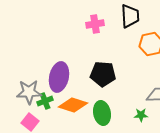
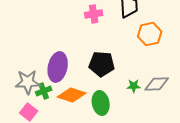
green star: (141, 115) -> (134, 86), moved

